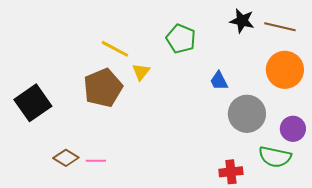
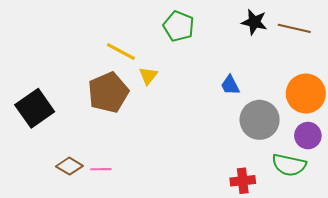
green pentagon: (181, 39) -> (179, 26), moved
orange circle: (285, 70) -> (306, 94), moved

